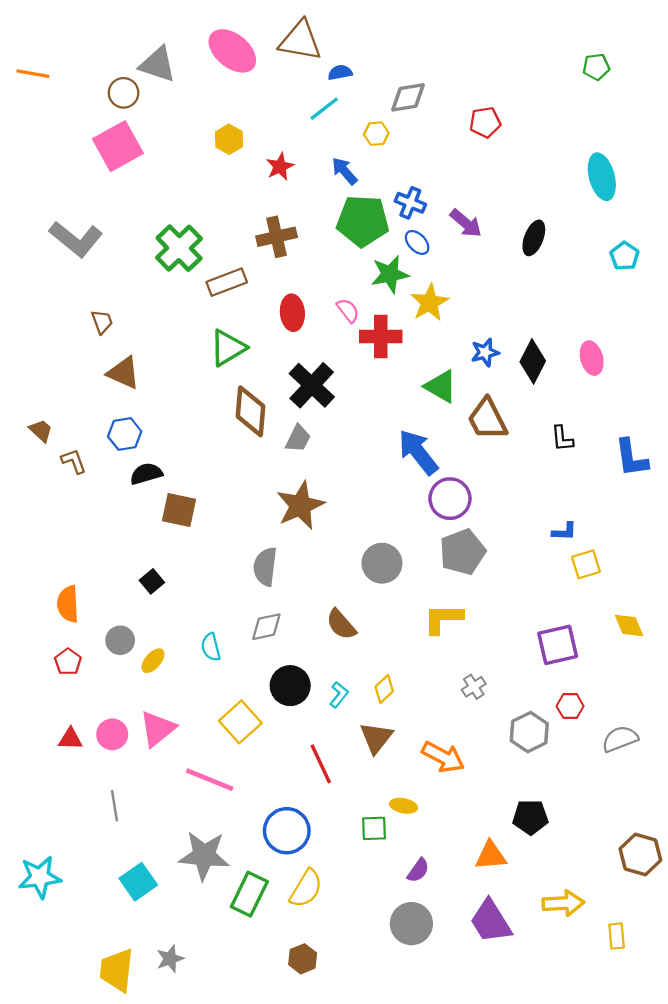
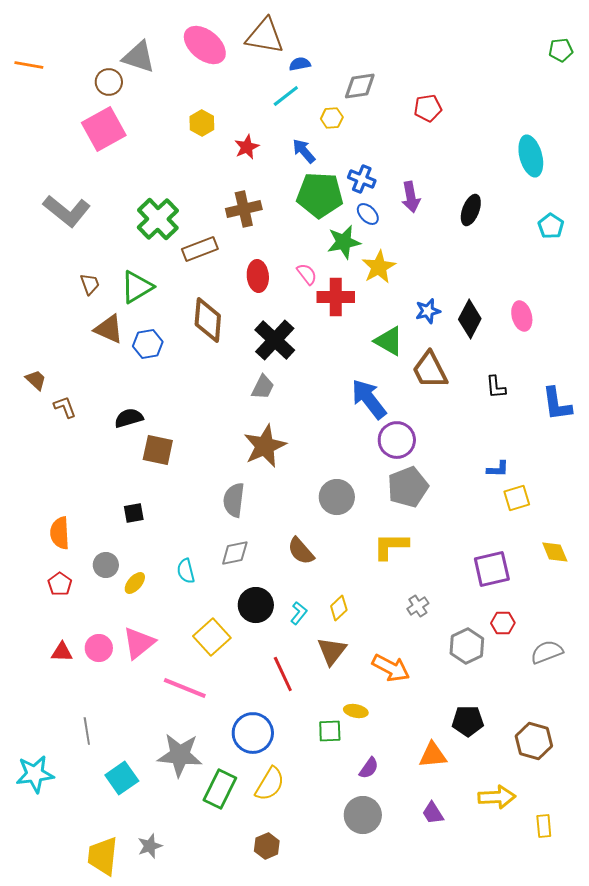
green pentagon: (596, 67) -> (561, 50), moved
purple arrow: (466, 223) -> (411, 197), turned 40
green triangle: (228, 348) -> (137, 287), moved
brown diamond: (250, 411) -> (208, 320), moved
blue hexagon: (125, 434) -> (148, 344), moved
black square: (152, 581) -> (134, 513), turned 30
gray line: (114, 806) -> (87, 731), moved
brown hexagon: (640, 854) -> (534, 741), moved
purple trapezoid: (491, 921) -> (433, 813), size x0.6

